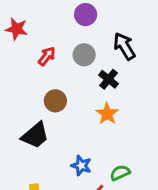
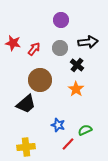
red star: (17, 29) -> (13, 43), moved
black arrow: (124, 46) -> (88, 42), turned 114
brown circle: (55, 101) -> (40, 80), size x1.5

